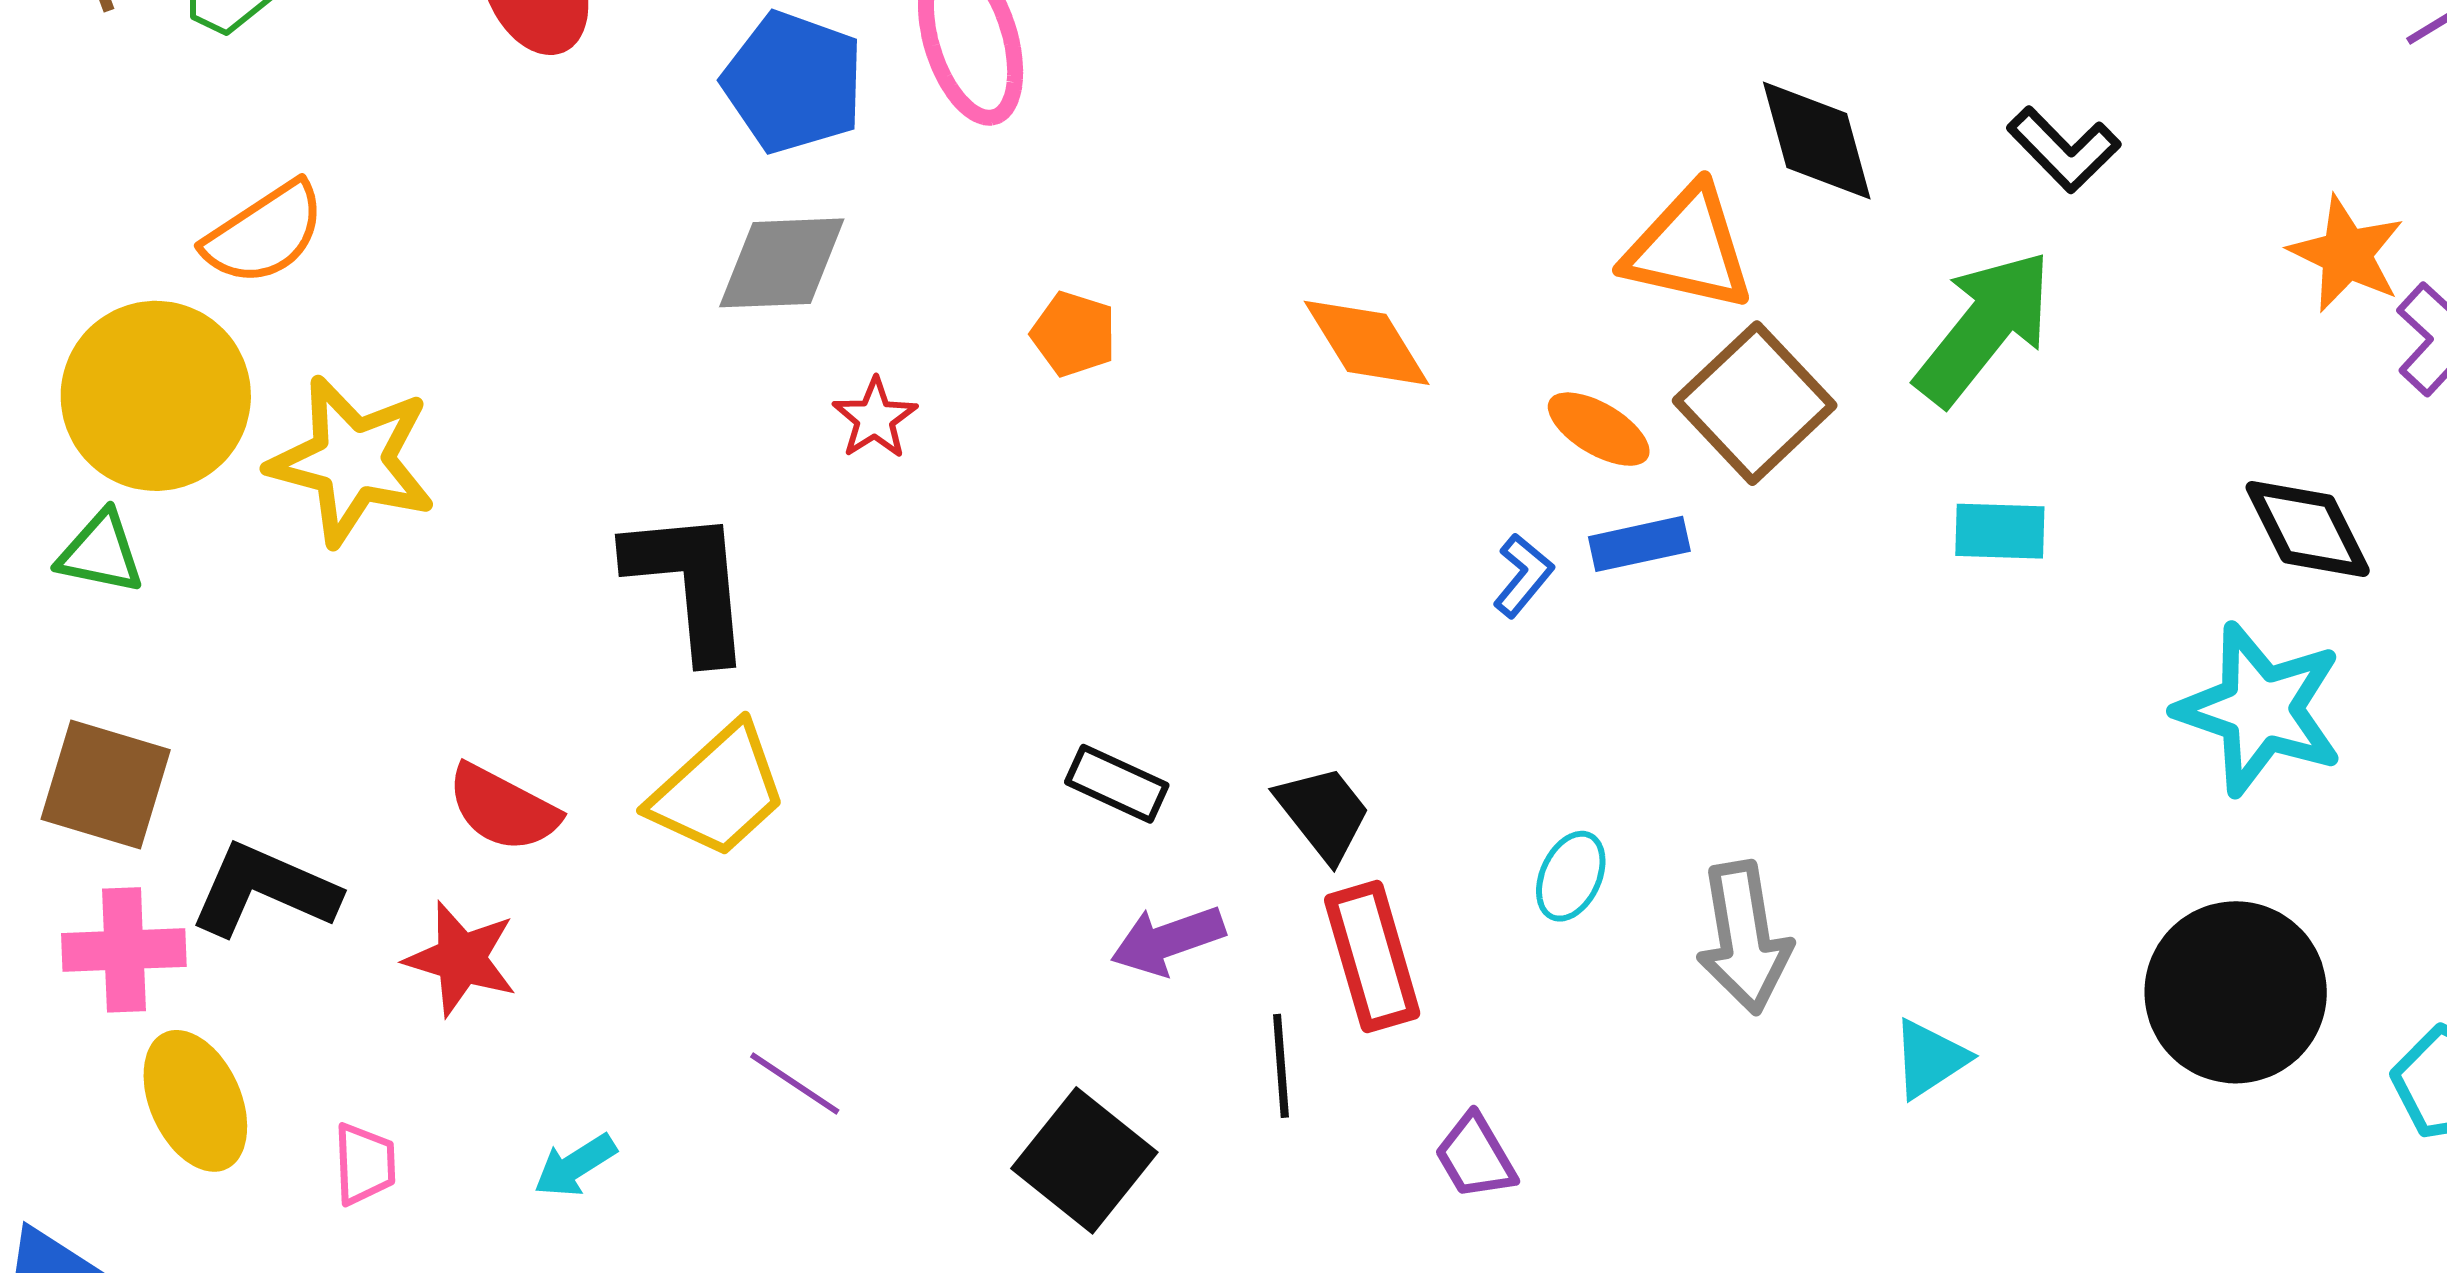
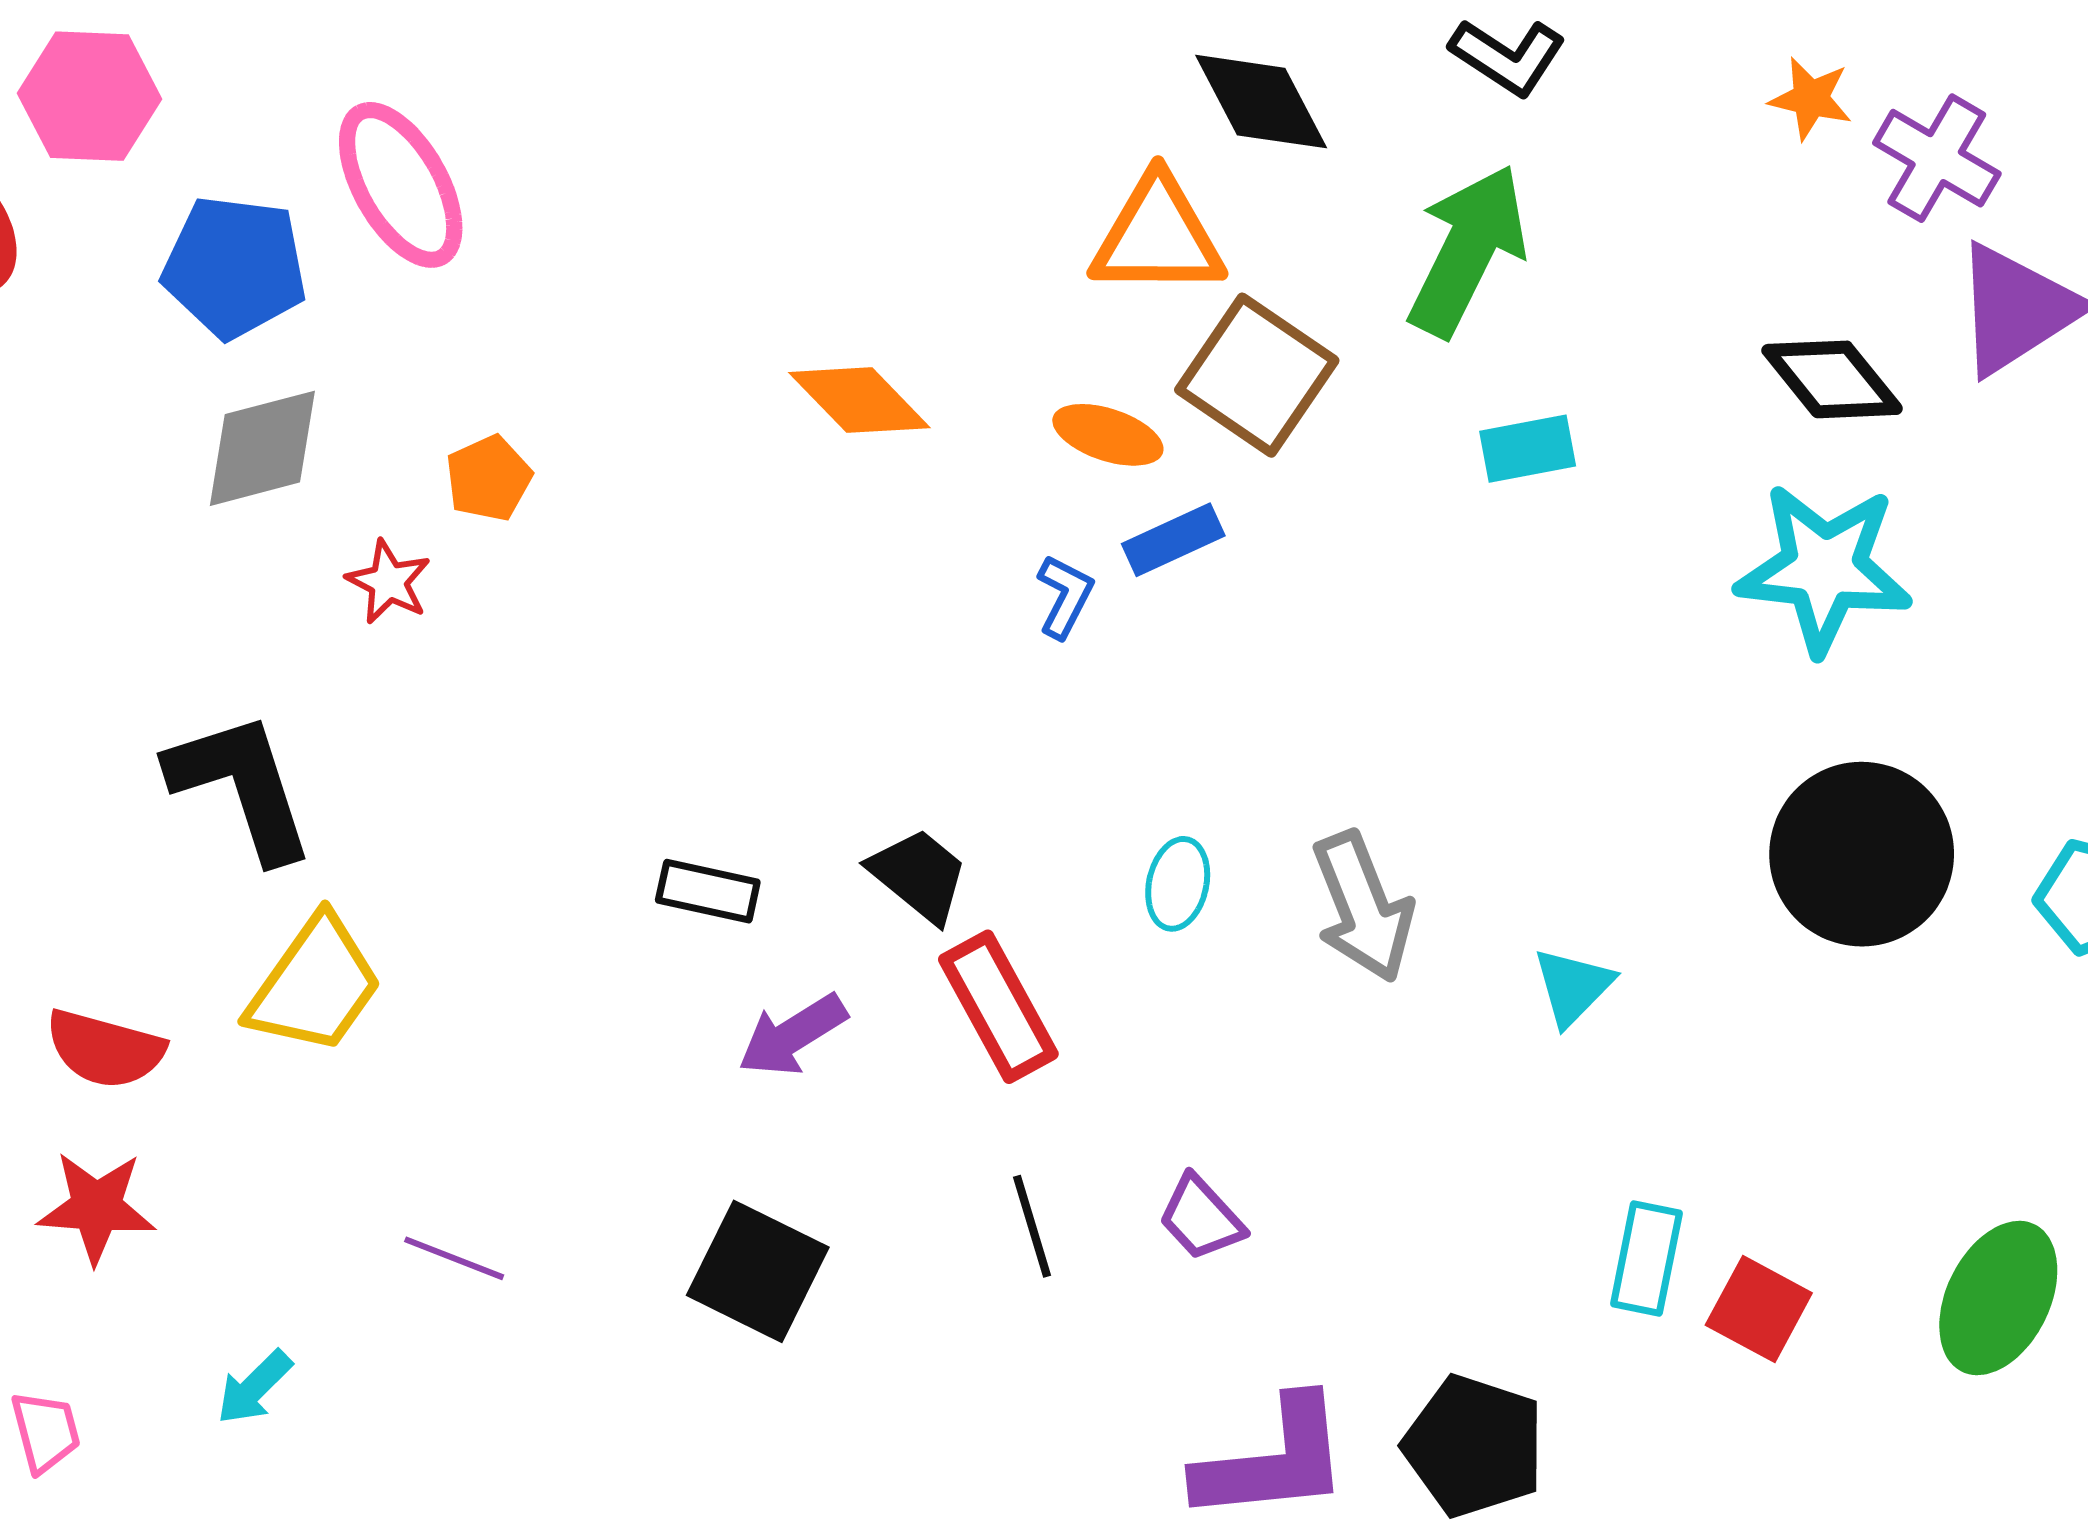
orange star: (2347, 254) -> (1811, 98), size x0.7
orange pentagon: (1074, 334) -> (489, 478), moved, turned -30
black line: (1281, 1066) -> (1032, 1226), moved
purple trapezoid: (1475, 1157) -> (1201, 1218), moved

